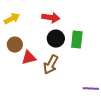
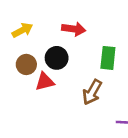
black circle: (56, 39) -> (57, 58), moved
brown arrow: (51, 65) -> (92, 92), moved

